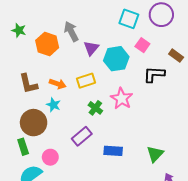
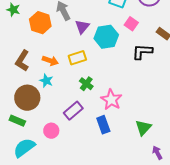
brown L-shape: (28, 84) -> (22, 61), turned 45
pink star: (122, 98) -> (111, 100), moved
green rectangle: (23, 147) -> (17, 121), turned -49
blue rectangle: (113, 151) -> (103, 125), turned 66
pink circle: (50, 157) -> (51, 131), moved

